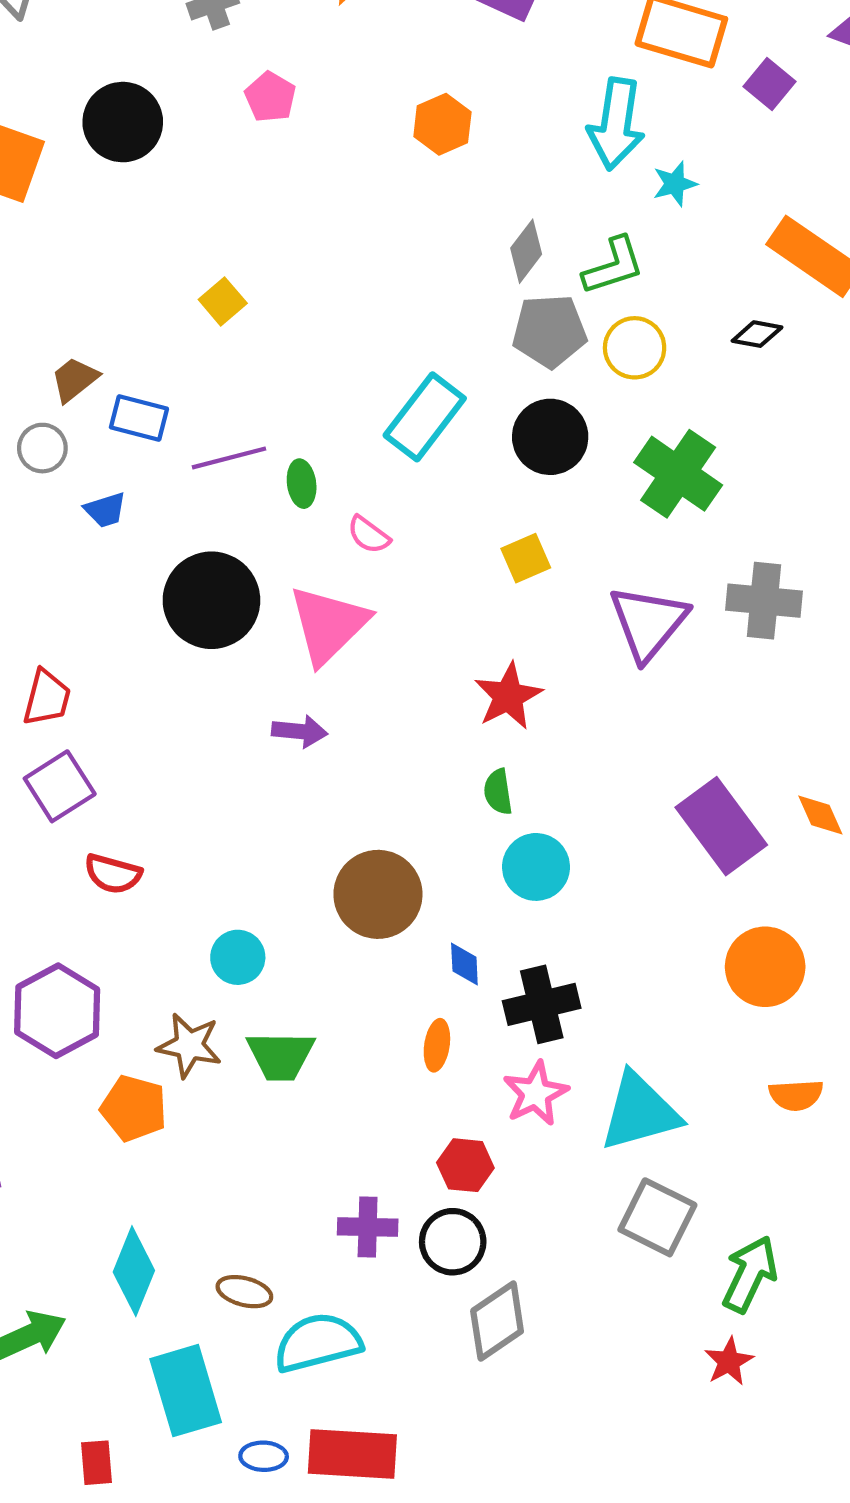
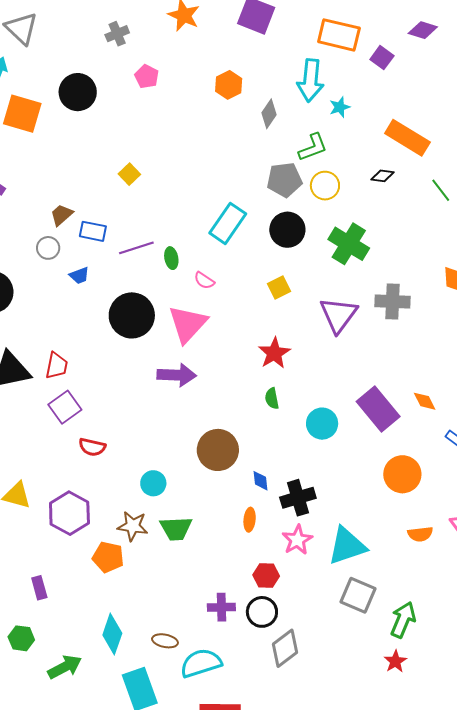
gray diamond: (526, 251) -> (269, 114), moved
purple arrow: (300, 731) -> (177, 375), size x1.5
cyan circle: (536, 867) -> (322, 424), moved

